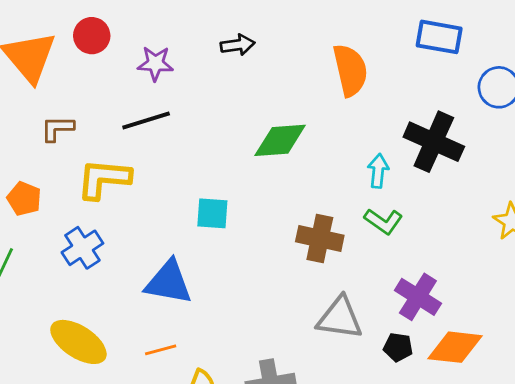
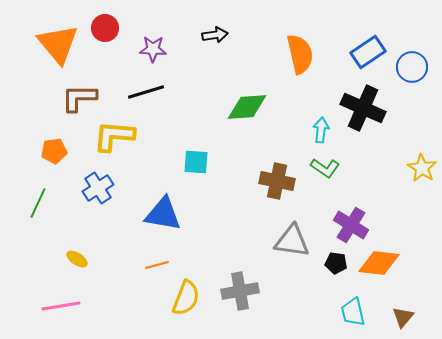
blue rectangle: (439, 37) -> (368, 52), moved, turned -44
brown L-shape: (57, 128) -> (79, 98), size x1.4
orange pentagon: (24, 199) -> (54, 151), turned -30
yellow ellipse: (78, 342) -> (77, 259), moved, size x0.5

